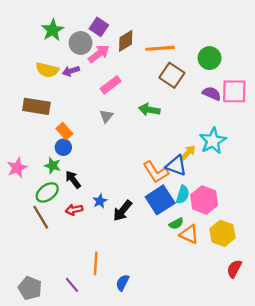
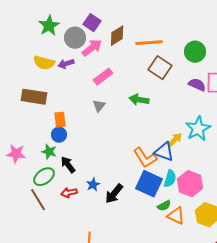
orange rectangle: (64, 131) -> (60, 120), turned 35
pink star: (17, 168) -> (16, 154), turned 30
blue square: (160, 200) -> (149, 184), turned -32

